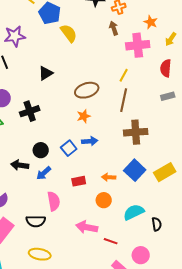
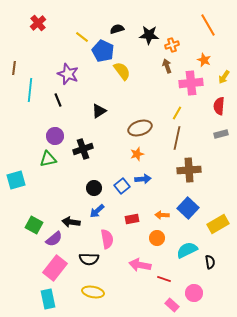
purple star: (15, 36) -> (68, 74), turned 30
black arrow: (20, 165) -> (71, 222), moved
yellow rectangle: (165, 172) -> (218, 224), moved

